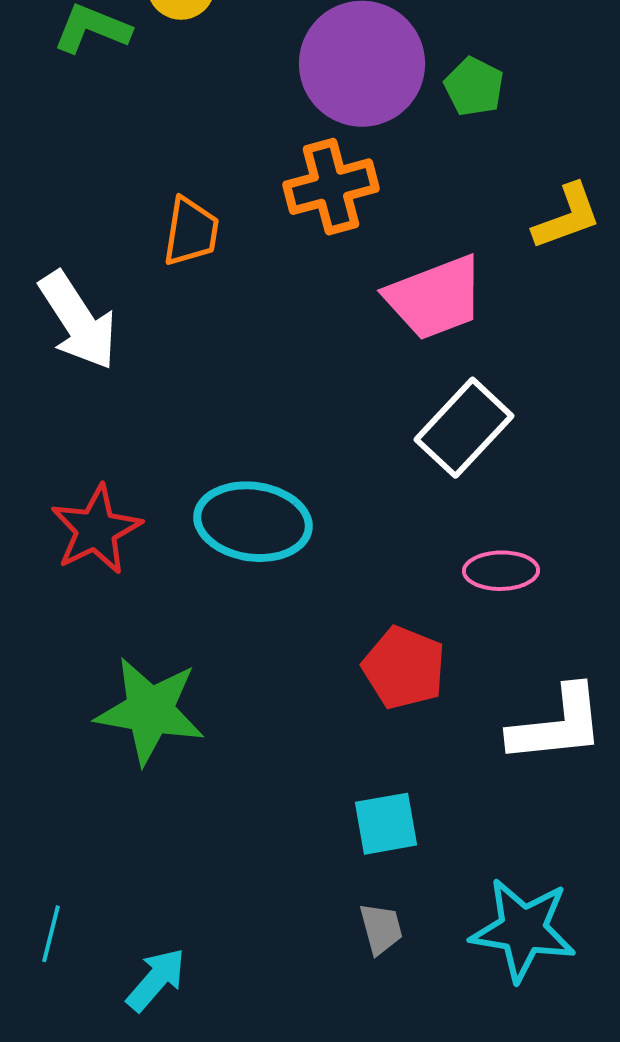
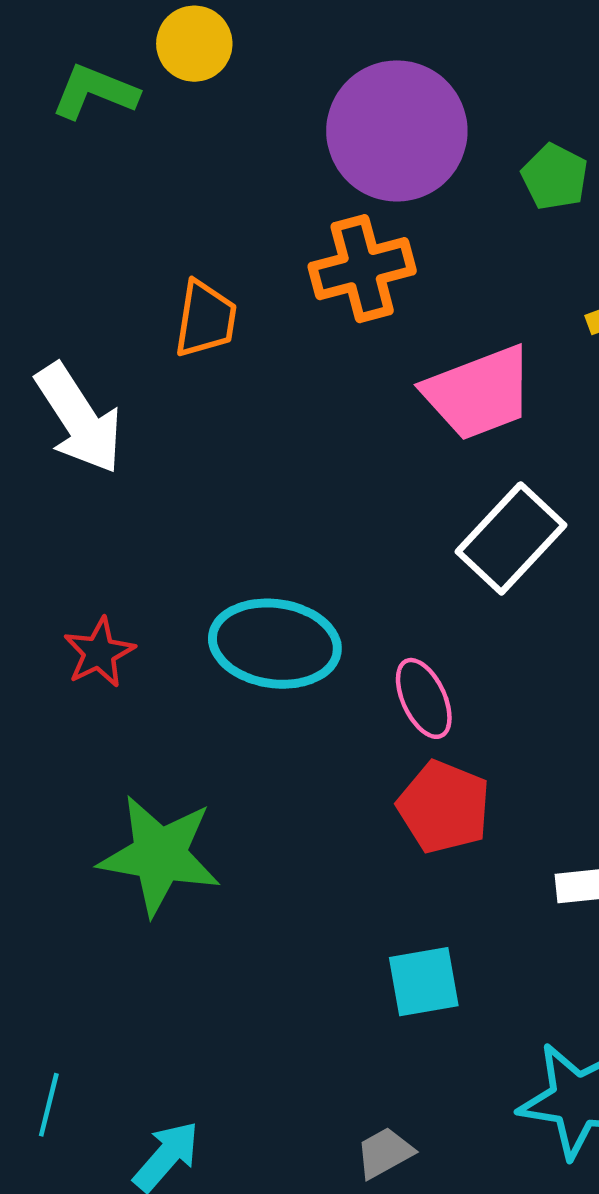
green pentagon: (474, 87) -> (555, 177), moved
red star: (96, 530) -> (99, 653), size x0.7
pink ellipse: (501, 571) -> (424, 698), moved, turned 66
gray trapezoid: (381, 929) -> (385, 1153), moved, turned -104

